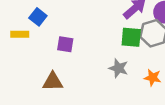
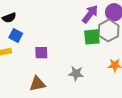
gray star: (119, 68) -> (76, 74), moved

